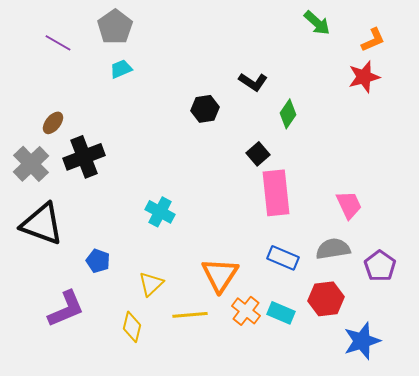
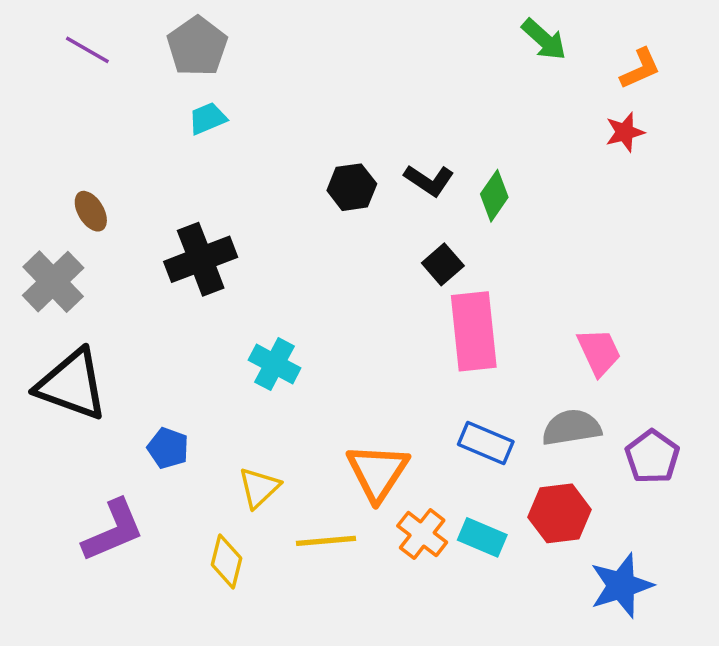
purple line: (58, 43) -> (87, 50), moved
red star: (364, 77) -> (625, 132), size x0.7
black L-shape: (253, 82) -> (429, 180), moved
brown ellipse: (53, 123) -> (91, 211), turned -70
black cross: (84, 157) -> (201, 259), moved

